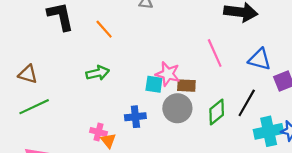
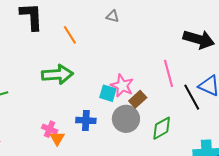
green arrow: (98, 73) -> (57, 74), size x1.4
brown rectangle: (186, 86) -> (138, 99), turned -54
black line: (247, 103) -> (192, 97), moved, turned -68

